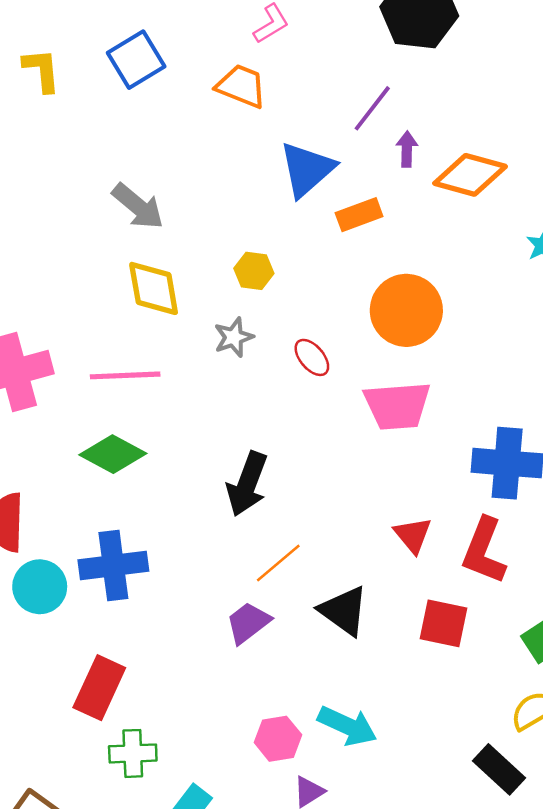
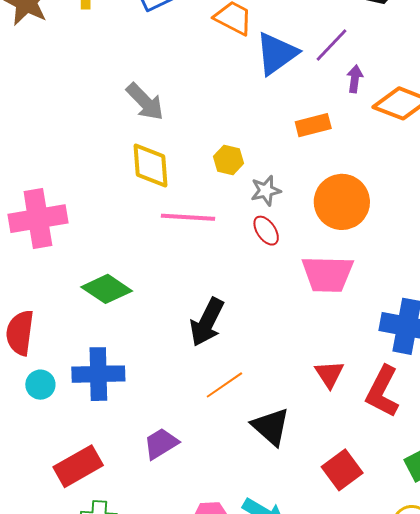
blue triangle: (307, 169) -> (277, 53), moved
gray star: (234, 337) -> (266, 191), moved
pink line: (125, 375) -> (188, 217), moved
cyan circle: (40, 587) -> (40, 385), size x0.7
purple trapezoid: (248, 623) -> (161, 444), moved
red square: (444, 623) -> (342, 470), moved, turned 36
red rectangle: (99, 688) -> (78, 466), turned 30

